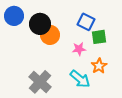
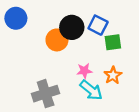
black circle: (40, 24) -> (72, 27), moved
pink star: (79, 49) -> (84, 71), moved
gray cross: (40, 82) -> (46, 94), turned 30

